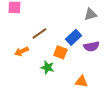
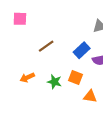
orange arrow: (21, 51) -> (27, 78), moved
orange square: (60, 52) -> (75, 78), moved

